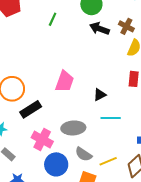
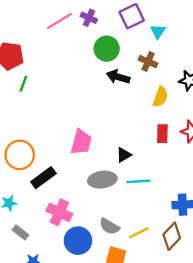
green line: (53, 19) -> (23, 84), moved
brown cross: (126, 26) -> (148, 62), moved
gray ellipse: (73, 128) -> (102, 180), moved

